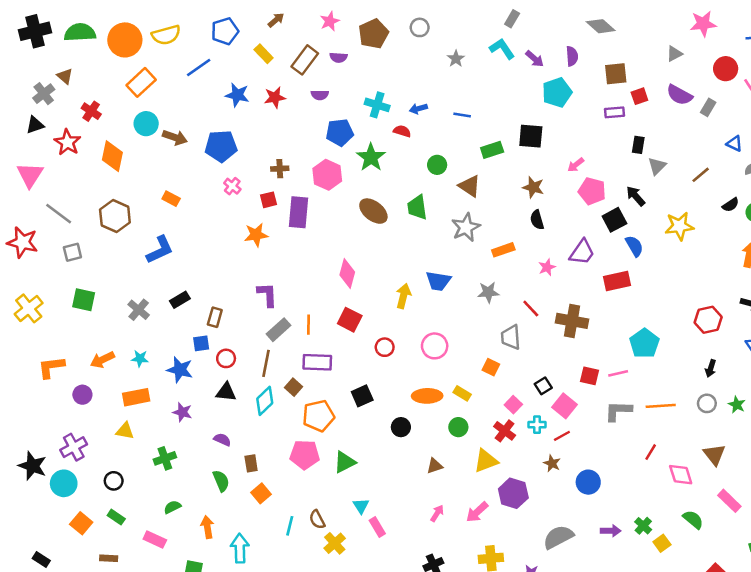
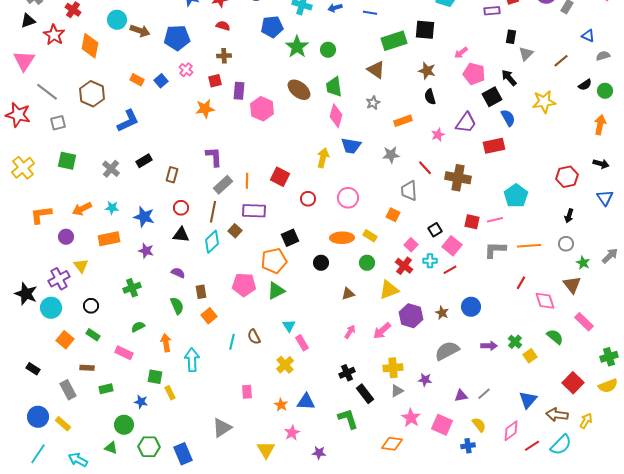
red semicircle: (402, 131) -> (223, 26), moved
green rectangle: (492, 150) -> (394, 41), size x1.4
green circle: (437, 165) -> (328, 50), moved
pink hexagon: (327, 175) -> (262, 109), moved
purple rectangle: (298, 212) -> (239, 91), size x0.7
gray star: (466, 227) -> (373, 103), size x0.6
pink diamond: (347, 274) -> (336, 116), moved
blue square: (201, 343) -> (161, 81), moved, turned -32
green star: (737, 405) -> (583, 263), moved
orange pentagon: (318, 416) -> (274, 261), moved
yellow triangle: (125, 431) -> (81, 266), moved, turned 42
brown star: (552, 463) -> (442, 313), moved
yellow cross: (335, 543) -> (285, 365), moved

